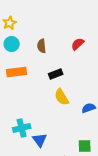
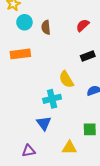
cyan circle: (12, 44) -> (24, 22), moved
black rectangle: (56, 74) -> (88, 56), moved
cyan cross: (22, 128) -> (52, 99), moved

